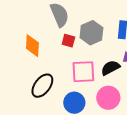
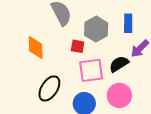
red square: (68, 41) -> (78, 46), moved

